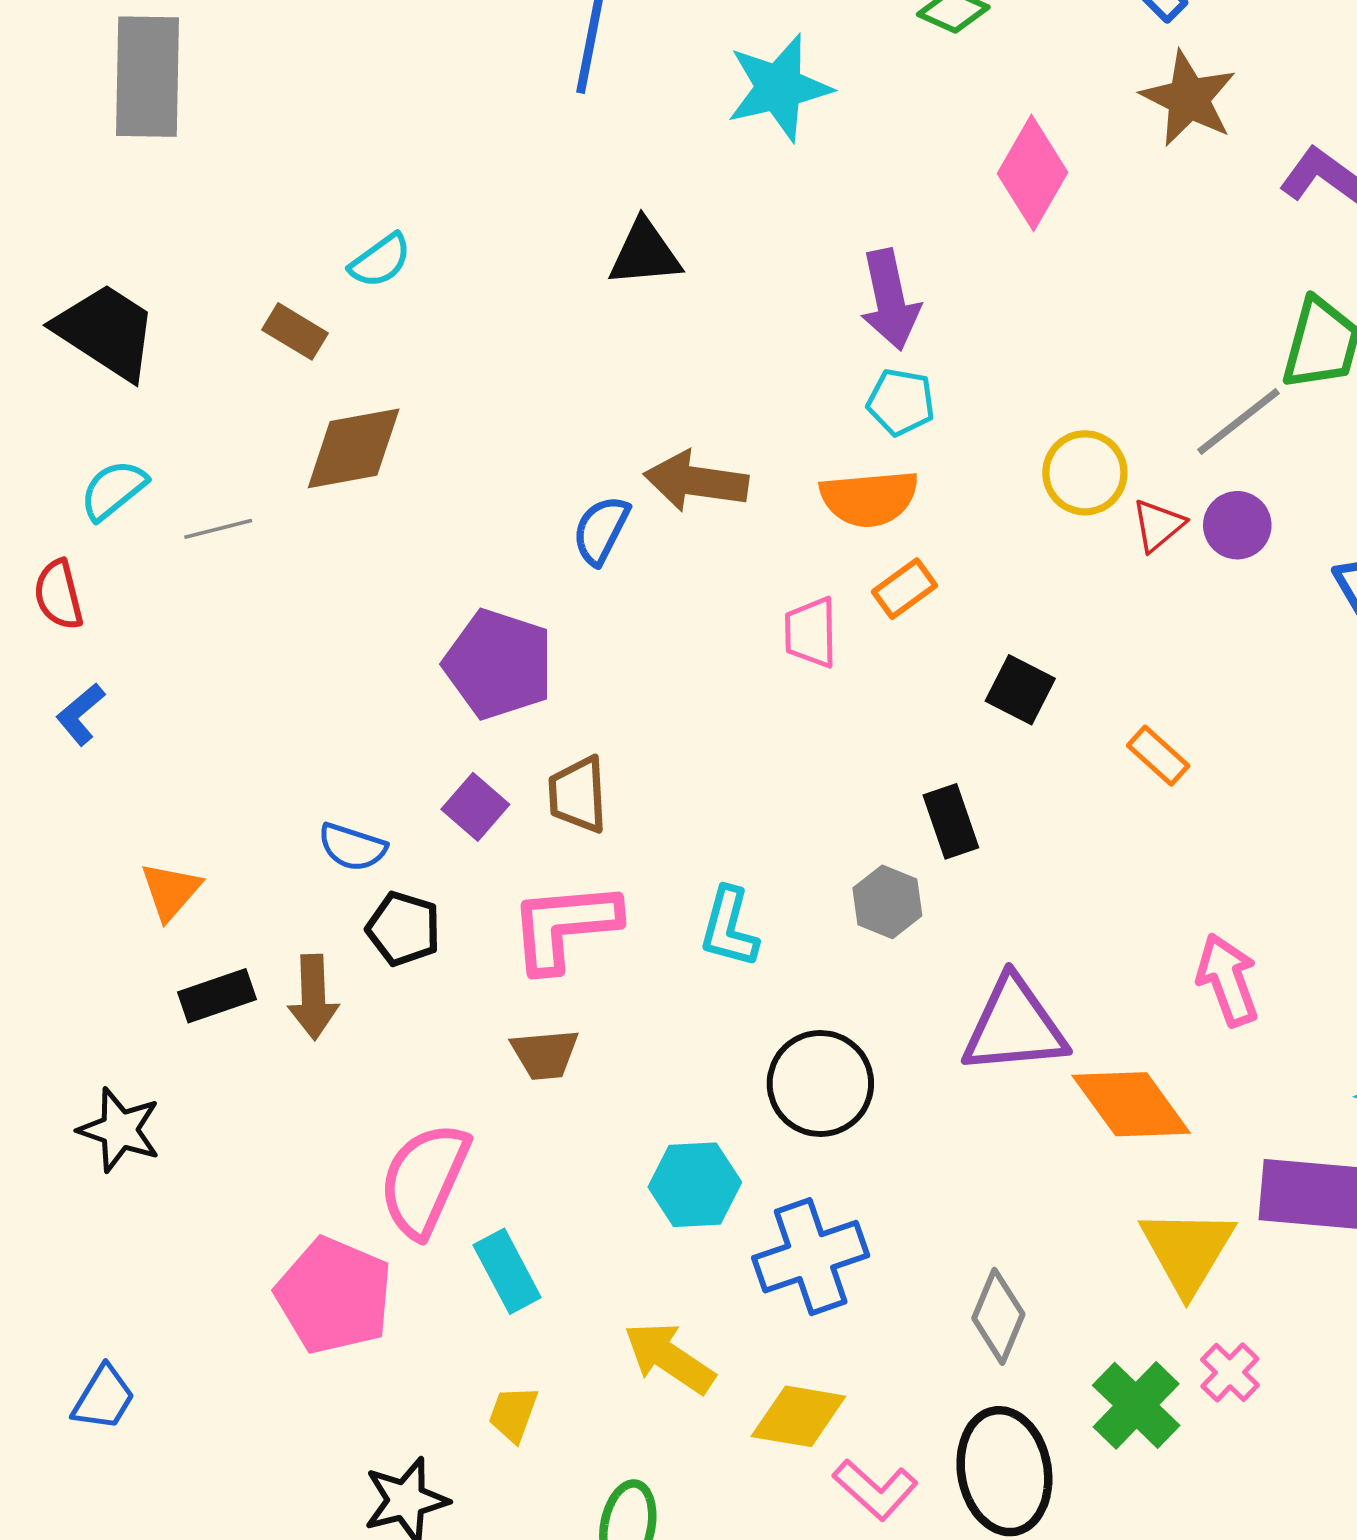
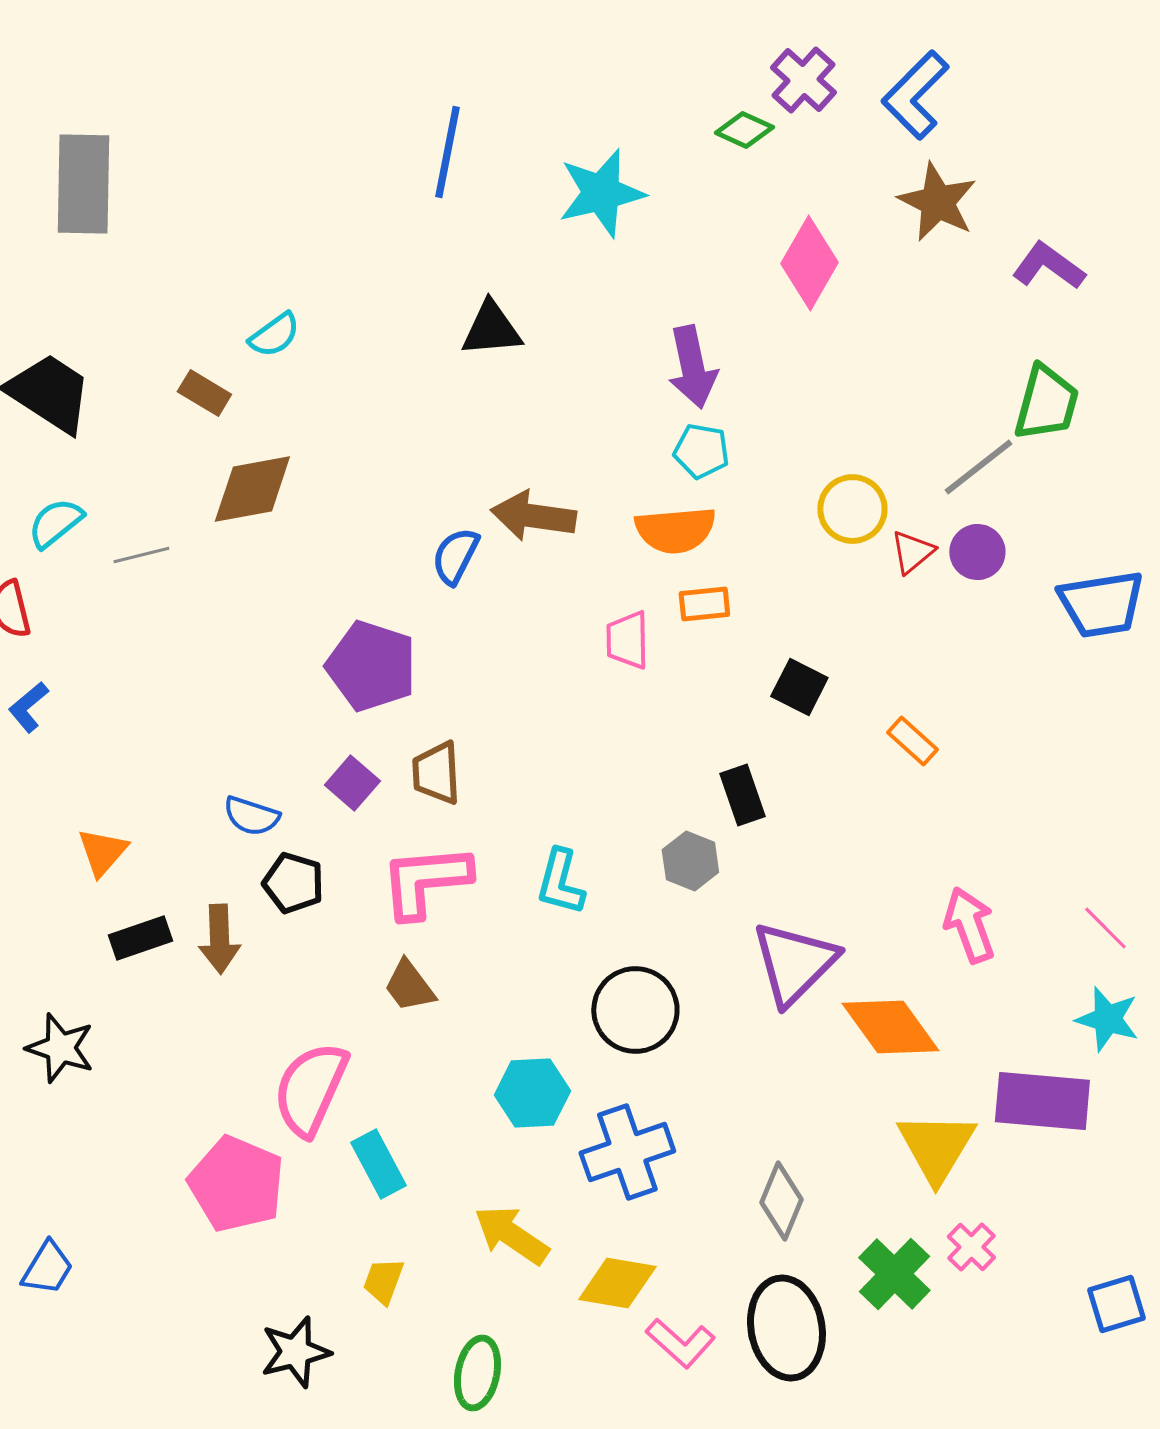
orange rectangle: (905, 589) -> (704, 604), turned 30
purple triangle: (1014, 1026) -> (794, 963), turned -40
brown trapezoid: (545, 1054) -> (409, 986), turned 58

